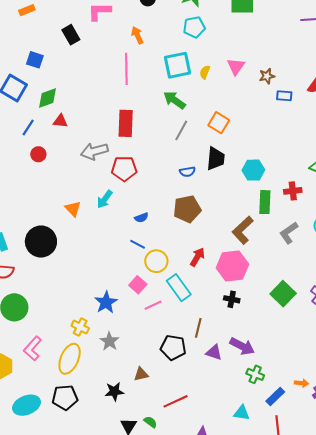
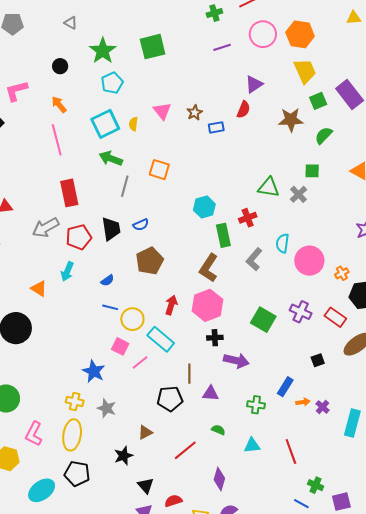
black trapezoid: (216, 159) -> (111, 229), moved
purple arrow: (242, 346) -> (236, 361), moved
blue rectangle: (275, 397) -> (285, 387), moved
black pentagon: (65, 398) -> (77, 474), turned 30
green semicircle: (150, 422) -> (218, 430), moved

